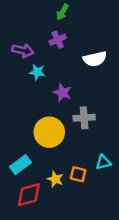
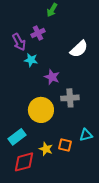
purple cross: (58, 40) -> (38, 33), moved
purple arrow: (23, 50) -> (19, 42), turned 48
white semicircle: (95, 59) -> (79, 49), turned -30

